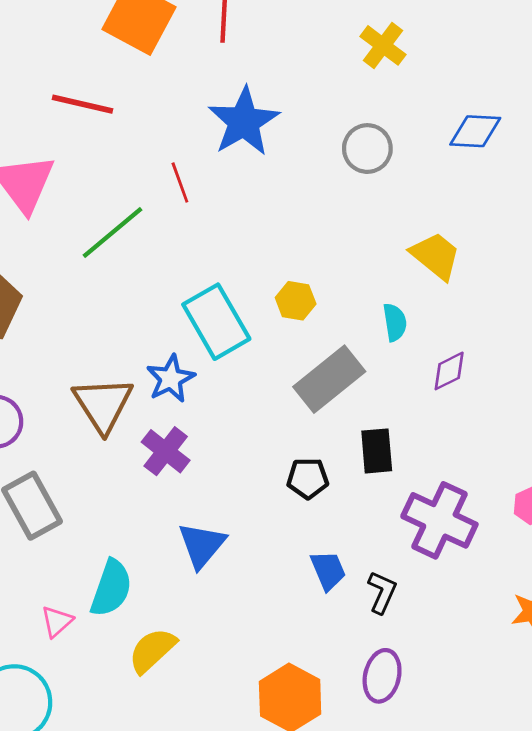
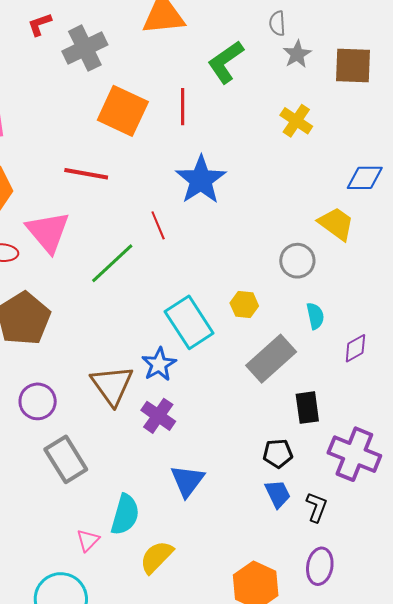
gray circle: (367, 149) -> (297, 261), moved
yellow trapezoid: (436, 256) -> (336, 224), moved
black pentagon: (308, 478) -> (278, 454), moved

